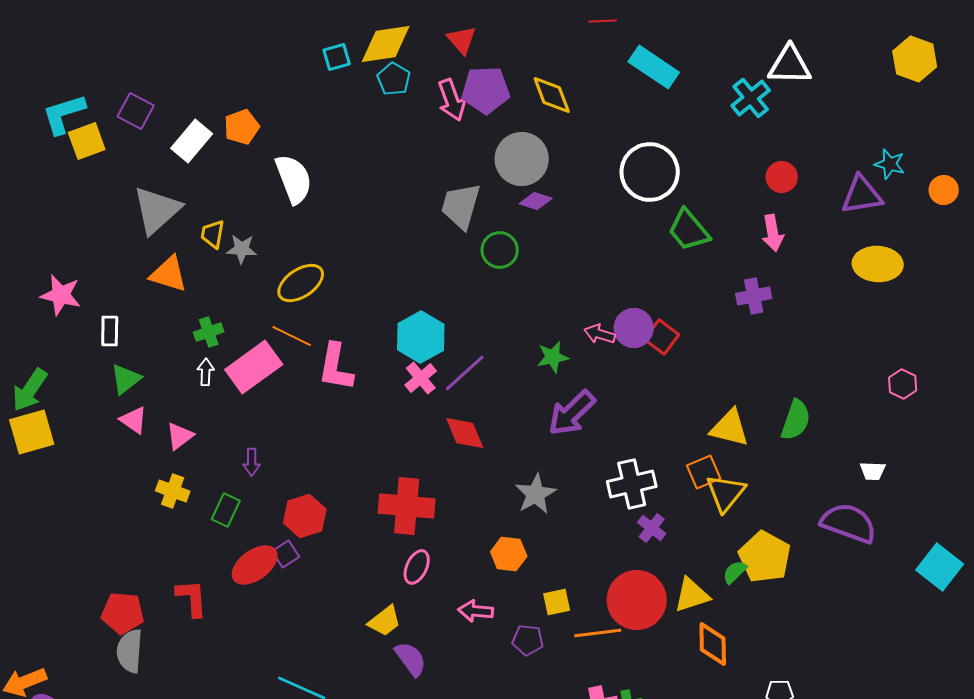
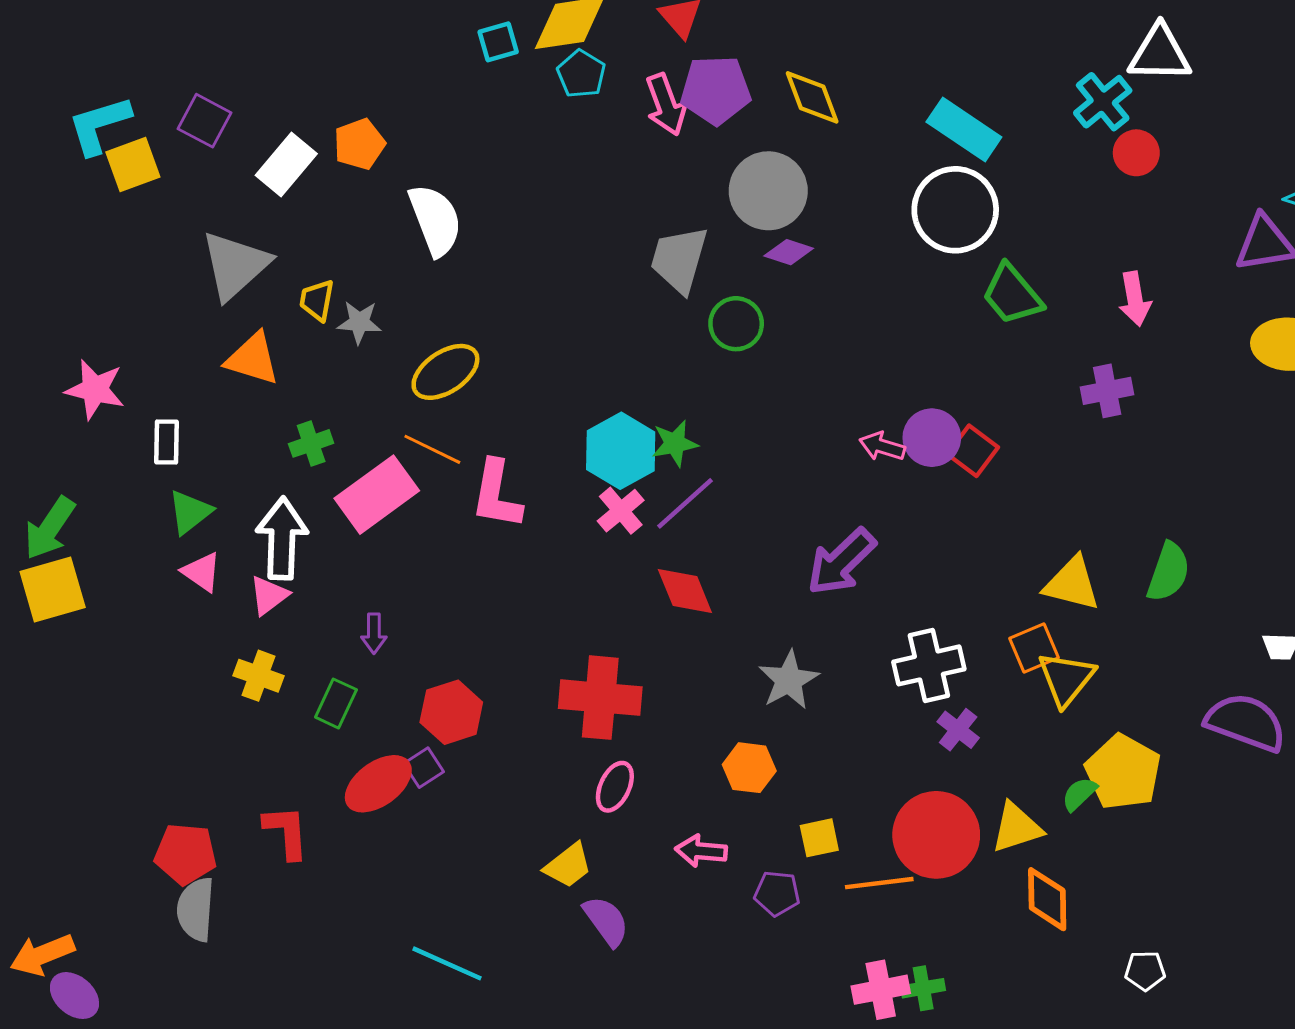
cyan rectangle: (654, 67) -> (964, 129), moved
red circle: (782, 177) -> (1136, 153), moved
green star: (553, 357) -> (675, 443), moved
white arrow: (206, 372) -> (282, 538), moved, size x2.0

